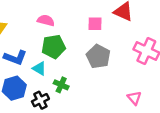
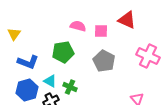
pink semicircle: (46, 20) -> (78, 26), moved
cyan triangle: (39, 68) -> (50, 81), moved

